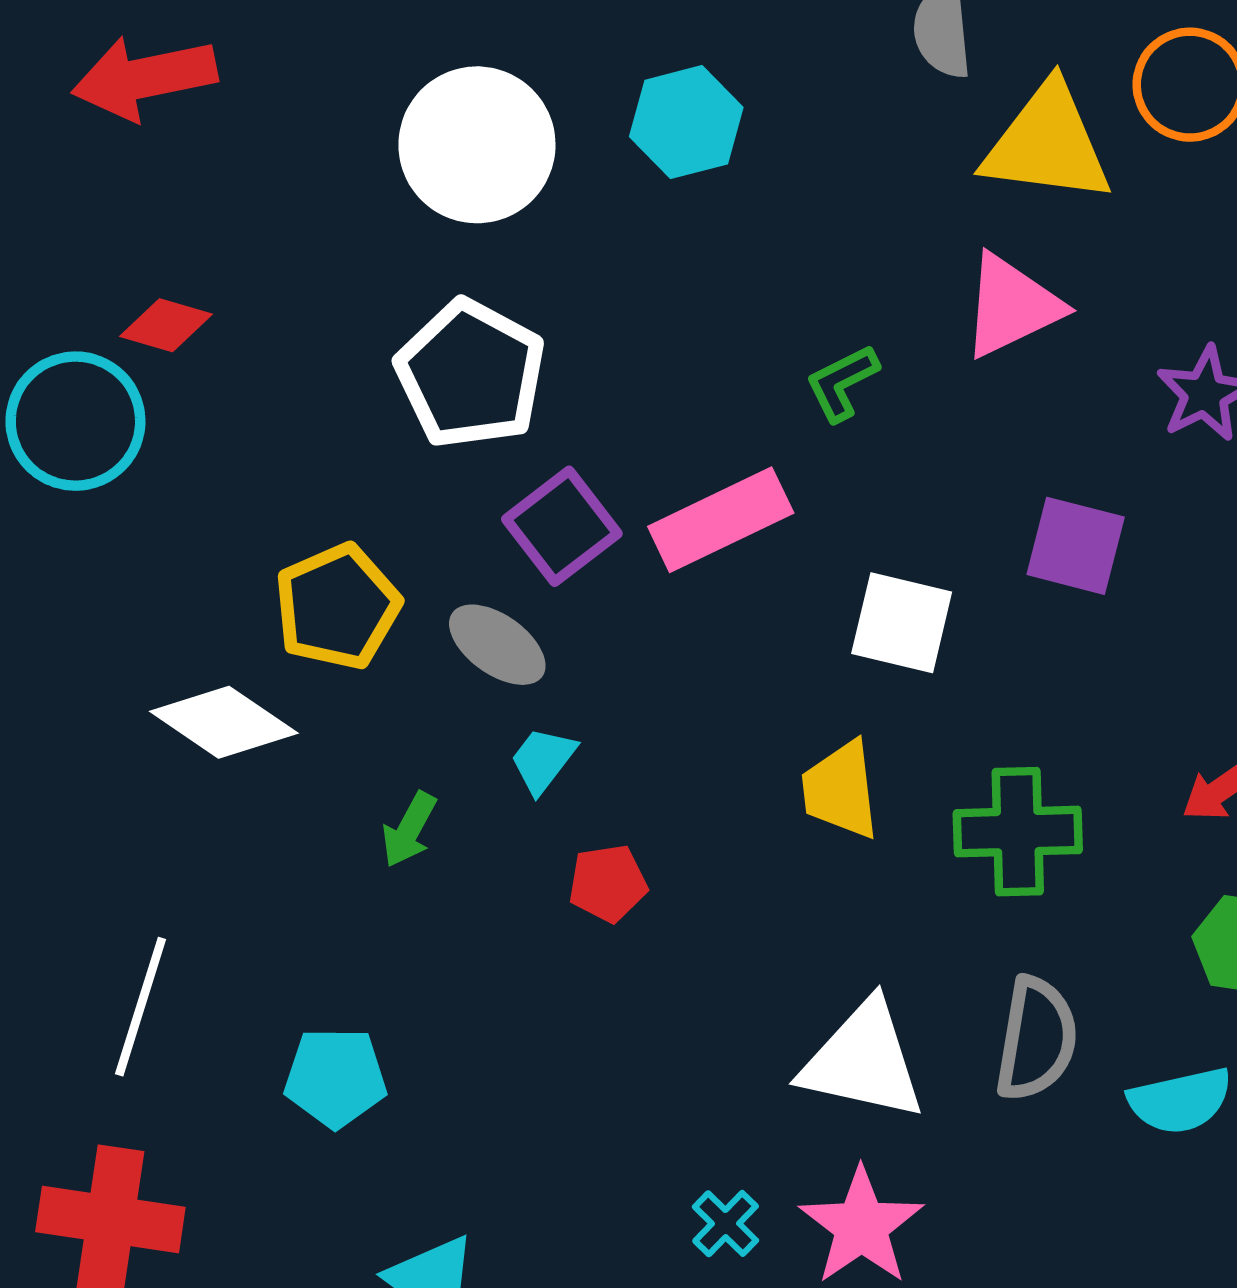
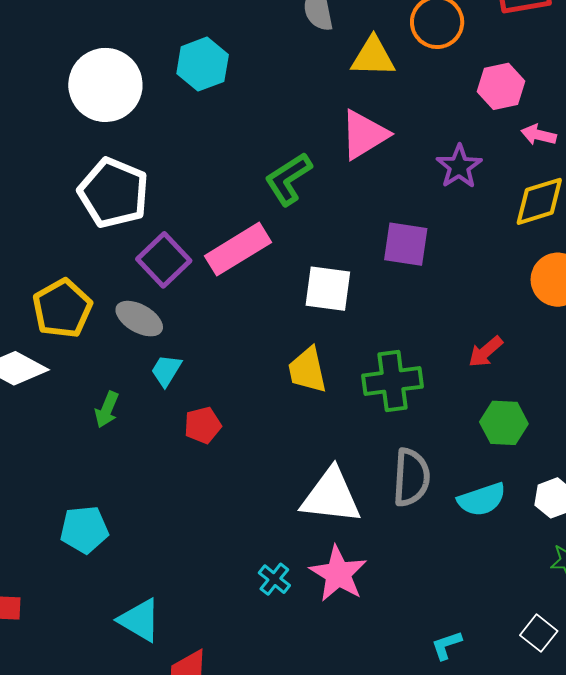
yellow triangle: (1047, 144) -> (373, 57), size x0.7
green L-shape: (842, 383) -> (288, 179), size x1.4

